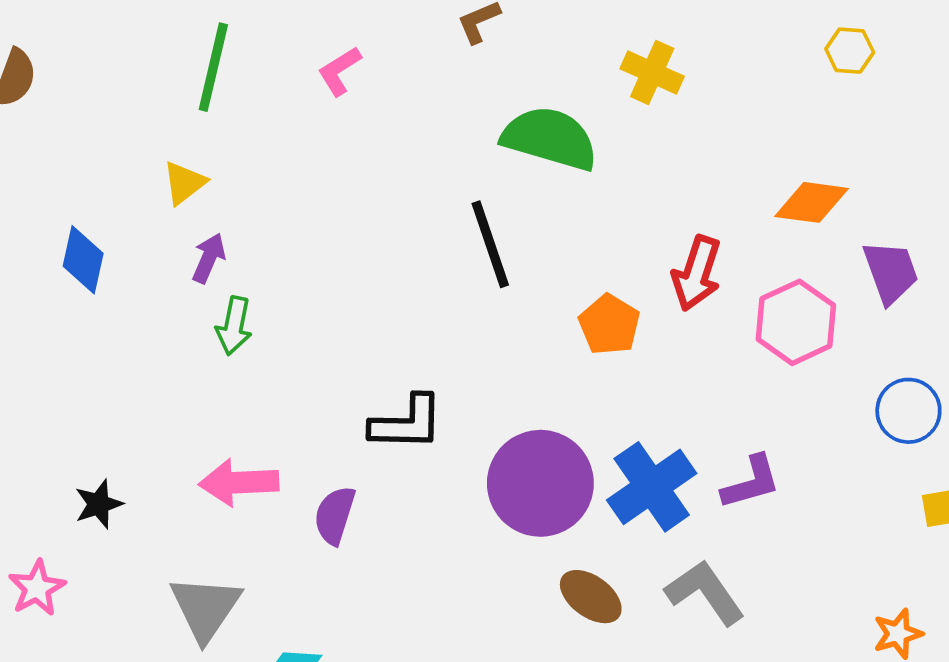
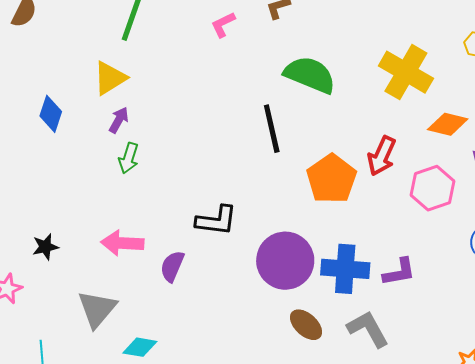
pink L-shape: (339, 71) -> (223, 24), moved
yellow cross: (652, 72) -> (406, 72), moved, size x1.6
yellow triangle: (184, 183) -> (110, 78), size x1.4
orange pentagon: (609, 325) -> (332, 179), size x1.5
blue cross: (652, 487) -> (345, 269), turned 33

